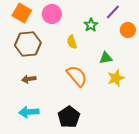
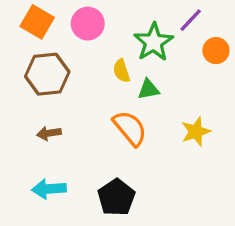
green star: (91, 25) -> (154, 42), size x1.6
green triangle: (106, 58) -> (148, 89), moved

